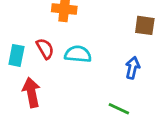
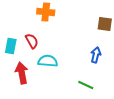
cyan semicircle: (78, 54) -> (48, 61), moved

